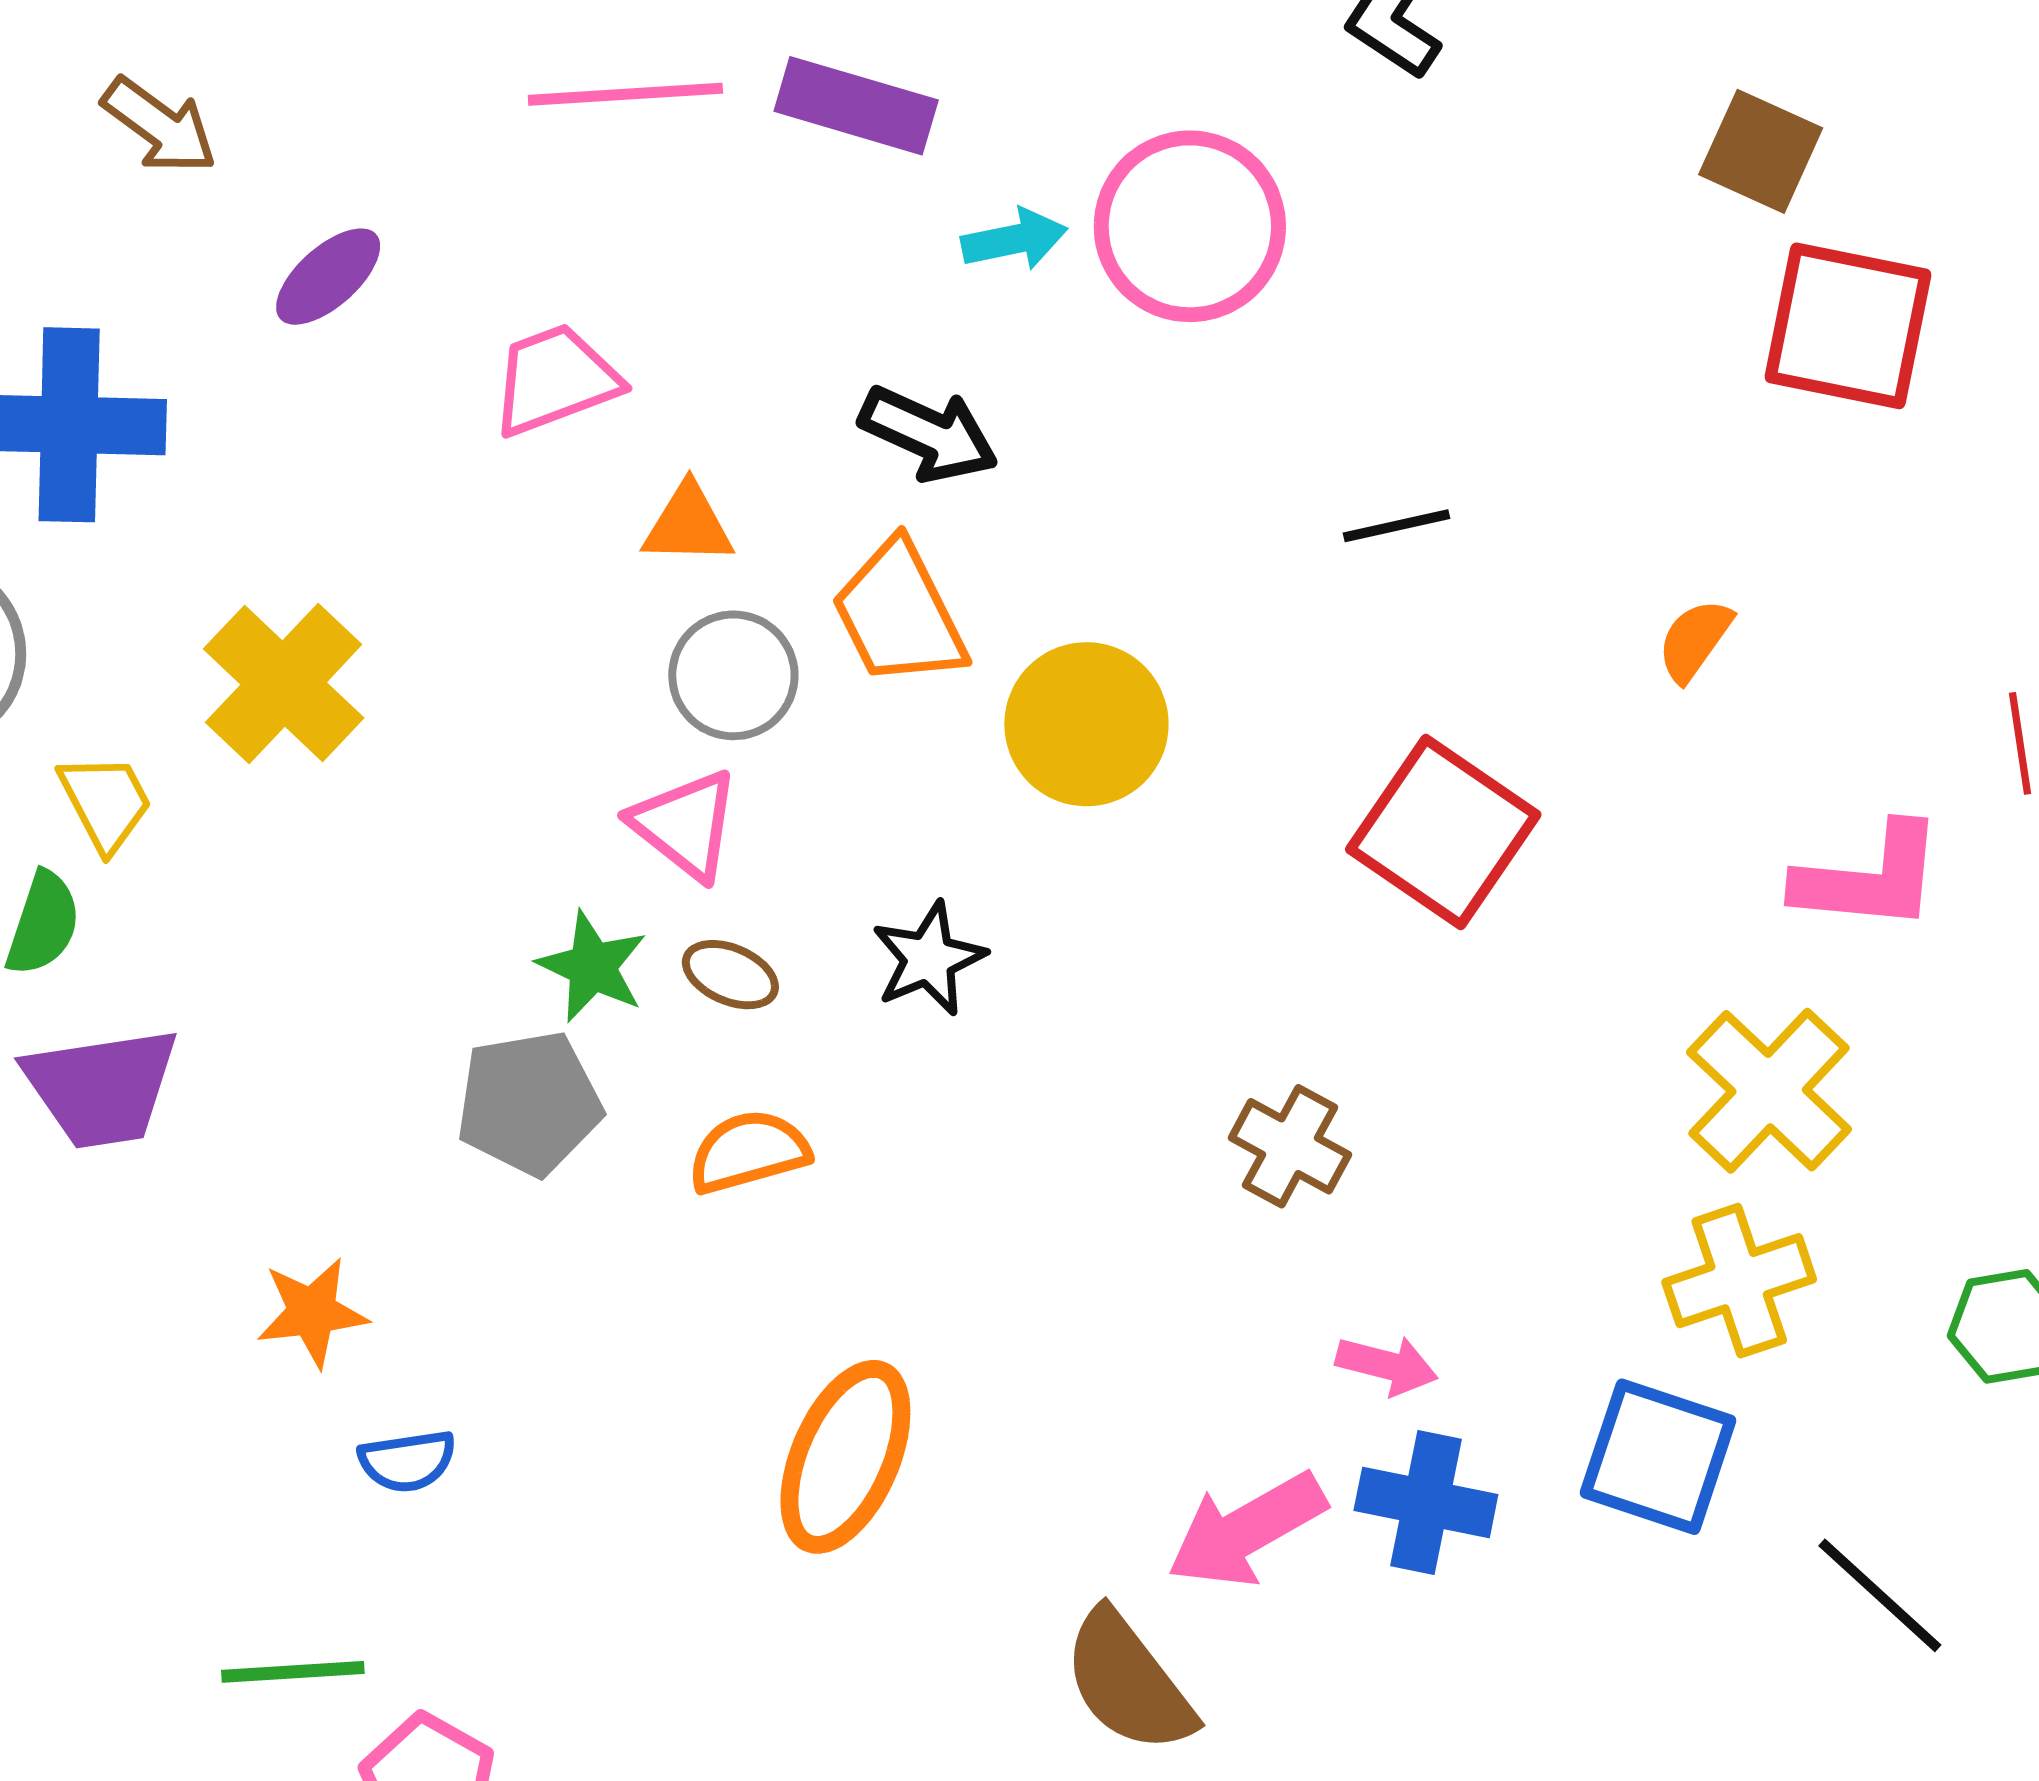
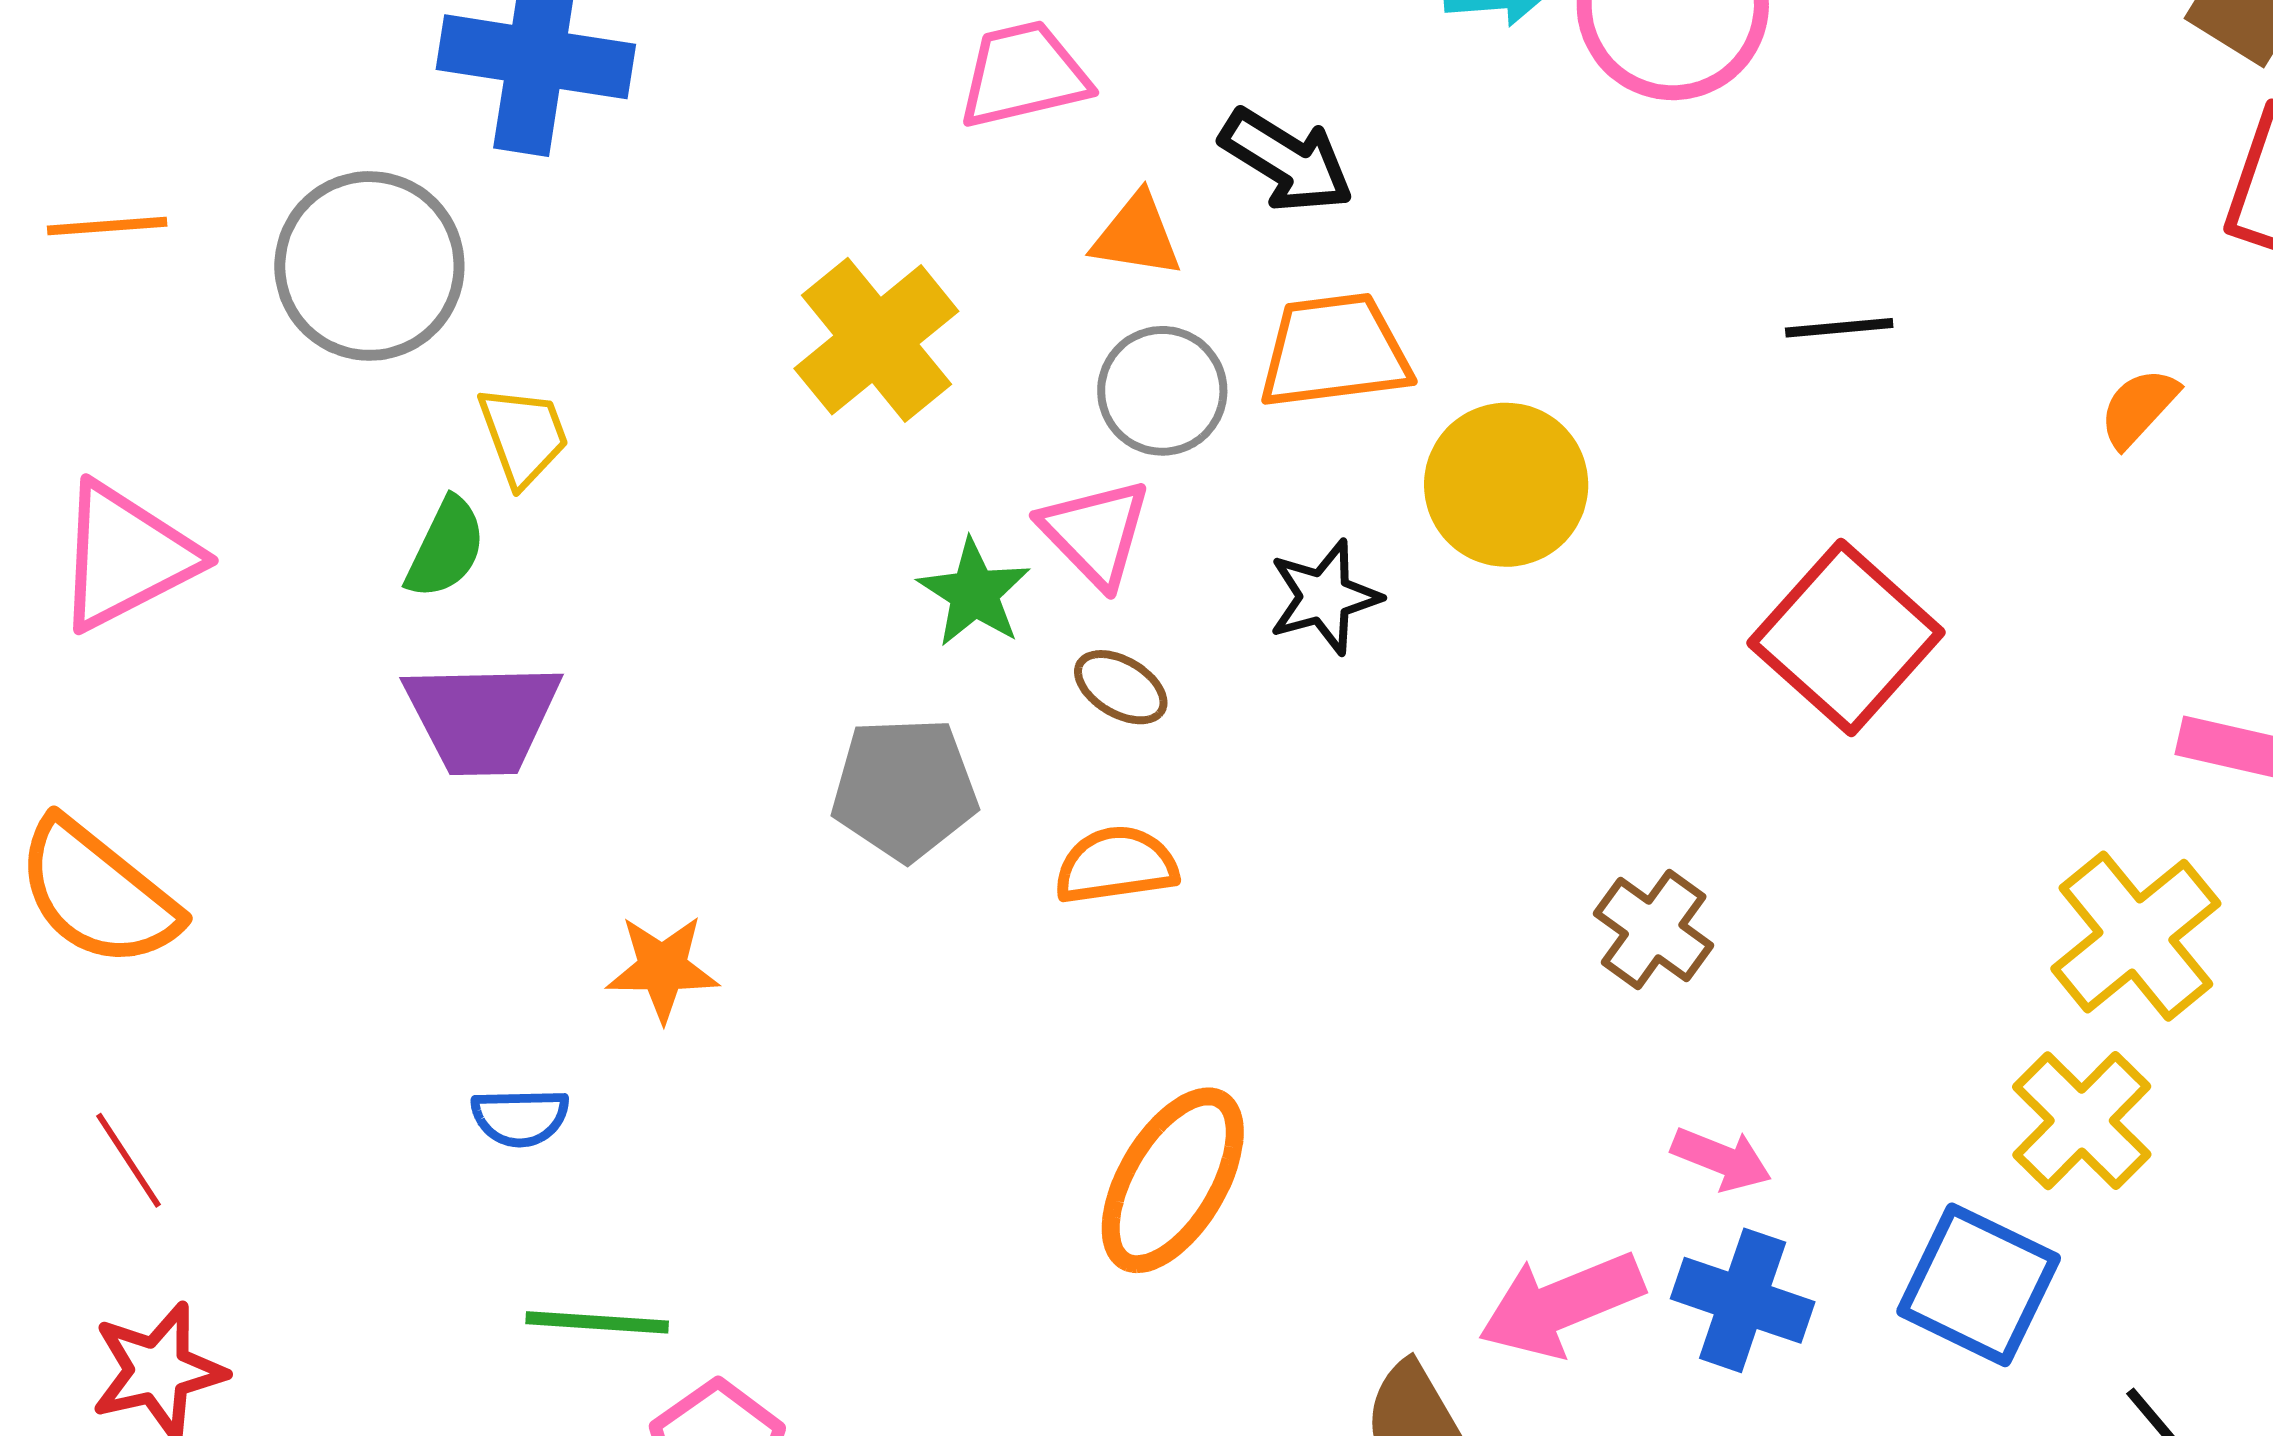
black arrow: (929, 434) -> (1287, 161), moved
orange trapezoid: (899, 614) -> (1334, 351), turned 102
orange semicircle: (1695, 640) -> (2139, 408), moved
yellow cross: (284, 683) -> (876, 340), moved
black star: (929, 959) -> (1324, 597), moved
green star: (592, 967) -> (974, 593), moved
yellow cross: (1739, 1281) -> (2082, 1121), turned -34
blue semicircle: (407, 1461) -> (520, 1117), moved

